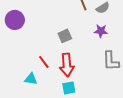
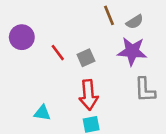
purple star: (101, 31) -> (132, 51), size x1.6
red line: (44, 62) -> (58, 53), moved

